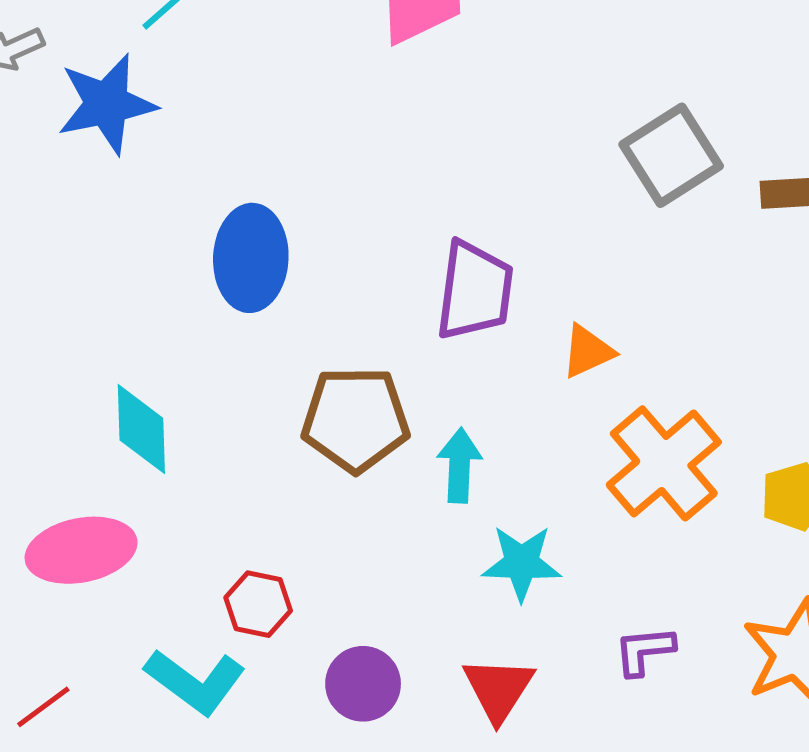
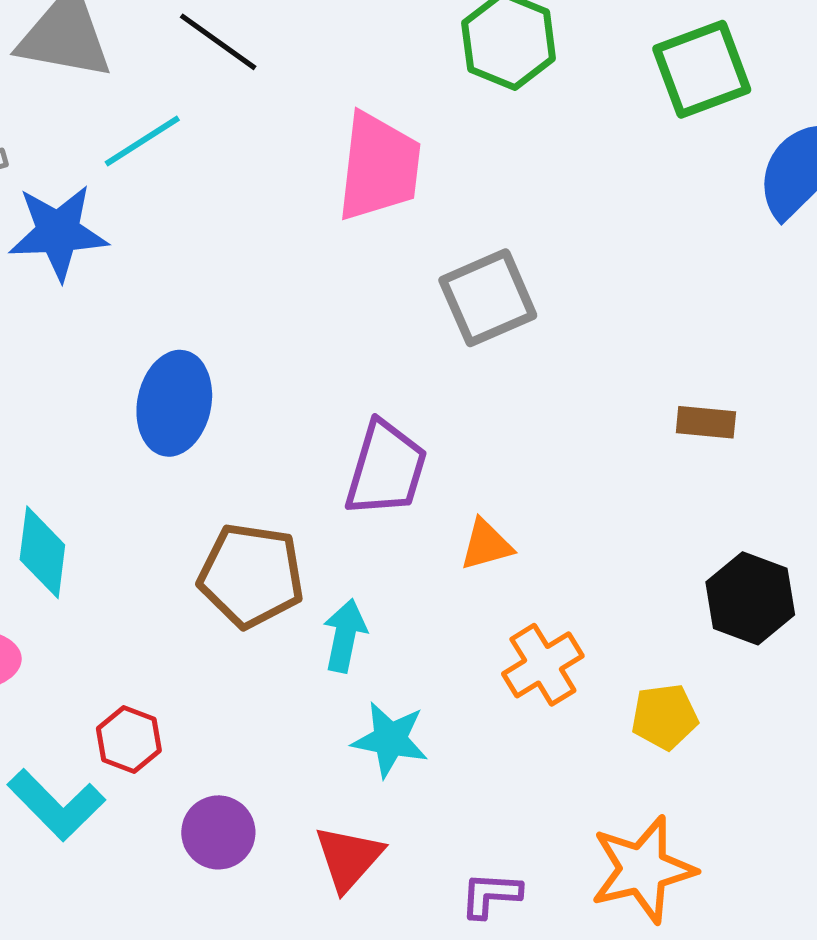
gray square: (671, 155) -> (488, 298), moved
orange cross: (664, 463) -> (543, 665), size x0.7
purple L-shape: (644, 651) -> (491, 895), moved

